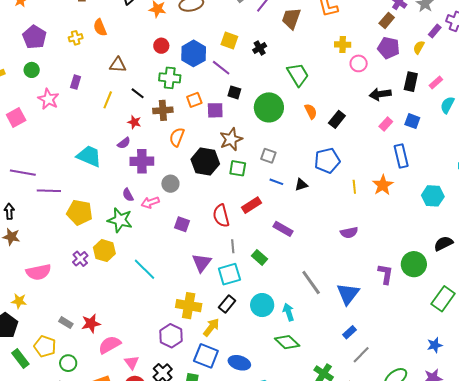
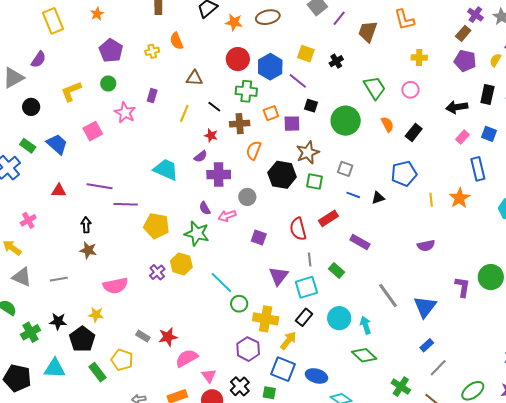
red circle: (161, 46) -> (238, 59), size x1.5
pink circle: (359, 63) -> (410, 90), moved
green circle: (68, 363) -> (239, 304), moved

